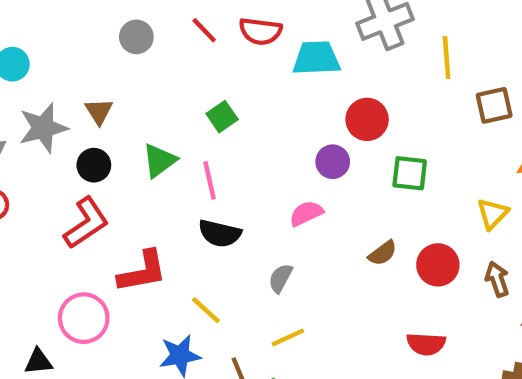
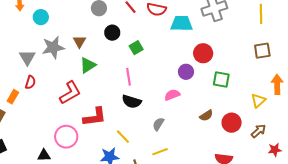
yellow line: (447, 58) -> (261, 14), moved
green triangle: (159, 160) -> (88, 65), moved
black circle: (94, 165) -> (112, 33), moved
brown arrow: (497, 279) -> (259, 131), turned 63

